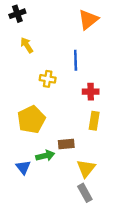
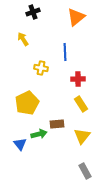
black cross: (17, 14) -> (33, 12), moved
yellow rectangle: (94, 121) -> (81, 104), turned -42
yellow triangle: (86, 168) -> (82, 136), moved
gray rectangle: (85, 193) -> (85, 171), moved

